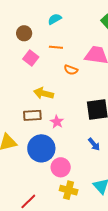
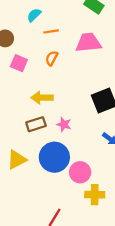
orange line: (56, 47) -> (51, 31), moved
orange semicircle: (71, 70) -> (52, 58), moved, turned 112

